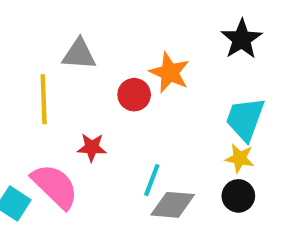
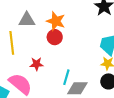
orange star: (170, 73) -> (56, 21), moved

